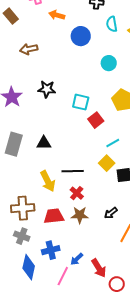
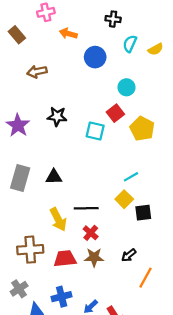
cyan semicircle: (112, 24) -> (130, 44), turned 35
red square: (96, 120) -> (115, 113), moved
gray cross: (22, 236) -> (19, 289), moved, turned 35

